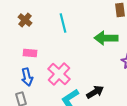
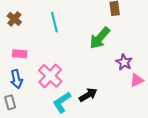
green arrow: (106, 38) -> (100, 38), turned -50

